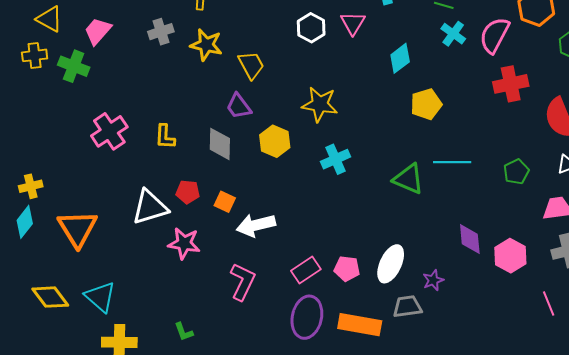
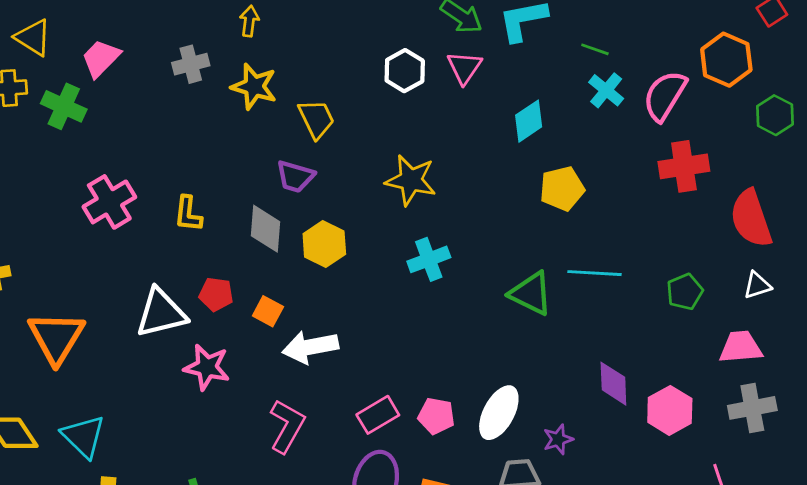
purple trapezoid: (239, 106) -> (295, 176), turned -40
yellow hexagon: (275, 141) -> (324, 244), moved

